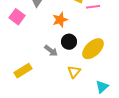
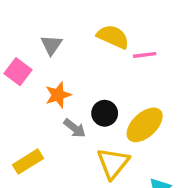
orange star: (60, 20) -> (58, 95), moved
yellow triangle: (74, 72) -> (113, 163), size x1.5

